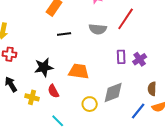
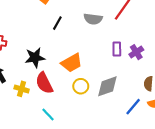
black line: (64, 34) -> (57, 23), turned -56
orange trapezoid: (79, 71) -> (72, 63), turned 140
red semicircle: (53, 91) -> (44, 83), size x1.5
yellow circle: (90, 104) -> (81, 86), moved

